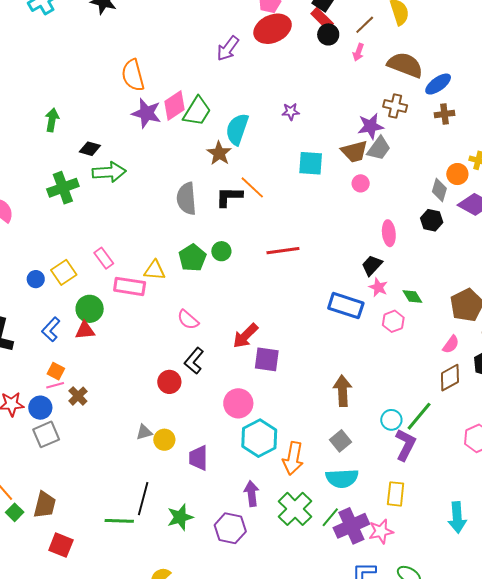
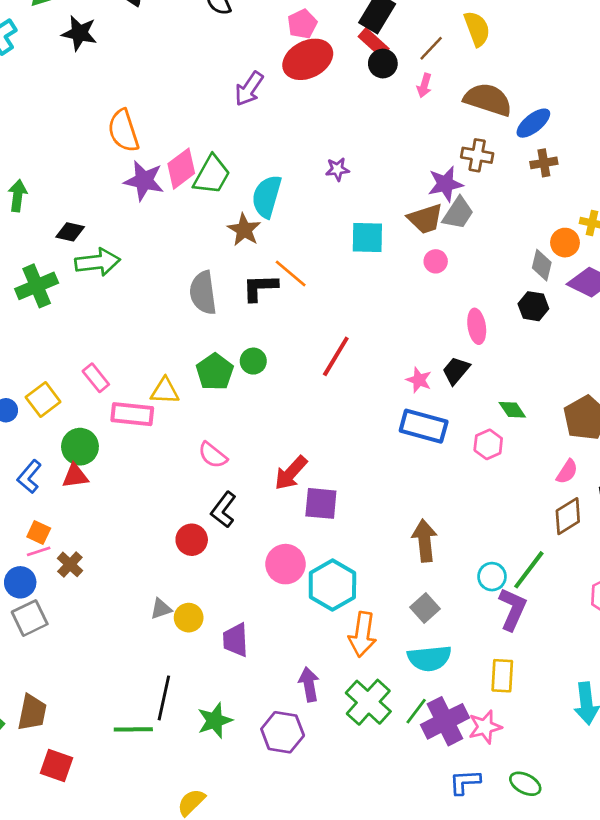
red line: (283, 251) -> (336, 356), turned -48
pink star: (378, 287) -> (419, 380), moved
cyan hexagon: (259, 438) -> (332, 585), moved

